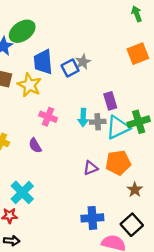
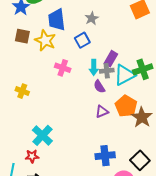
blue square: (70, 68) -> (82, 40), moved
purple rectangle: (110, 101) -> (111, 59), moved, turned 49
purple semicircle: (35, 145) -> (99, 87), moved
orange pentagon: (118, 163) -> (126, 106), turned -30
brown star: (135, 190) -> (142, 117), moved, size x1.5

